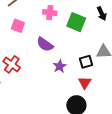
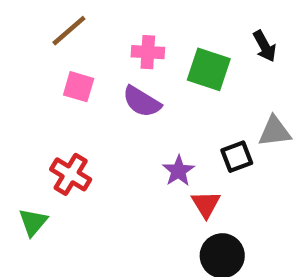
purple semicircle: (45, 44) -> (142, 102), moved
red triangle: (85, 83) -> (206, 204), moved

